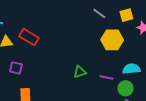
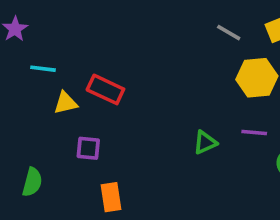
purple line: (106, 77) -> (254, 133), moved

